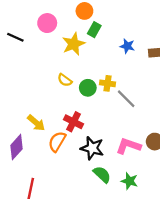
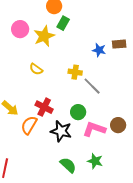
pink circle: (47, 23) -> (20, 29), moved
blue star: (127, 46) -> (99, 50), moved
green circle: (88, 88) -> (78, 112), moved
green semicircle: (102, 174) -> (68, 165), moved

